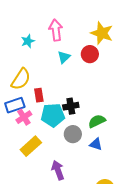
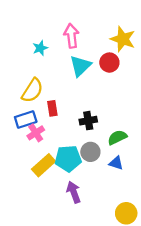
cyan triangle: (64, 57) -> (80, 66), size x1.5
cyan pentagon: (53, 115) -> (68, 159), moved

